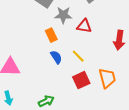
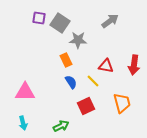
red triangle: (84, 26) -> (106, 66), moved
red square: (81, 80) -> (86, 106), moved

